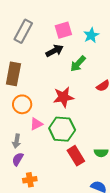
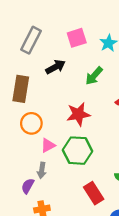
black arrow: (54, 51) -> (55, 67), moved
gray arrow: (16, 141) -> (42, 170), moved
red rectangle: (76, 156) -> (94, 193), moved

